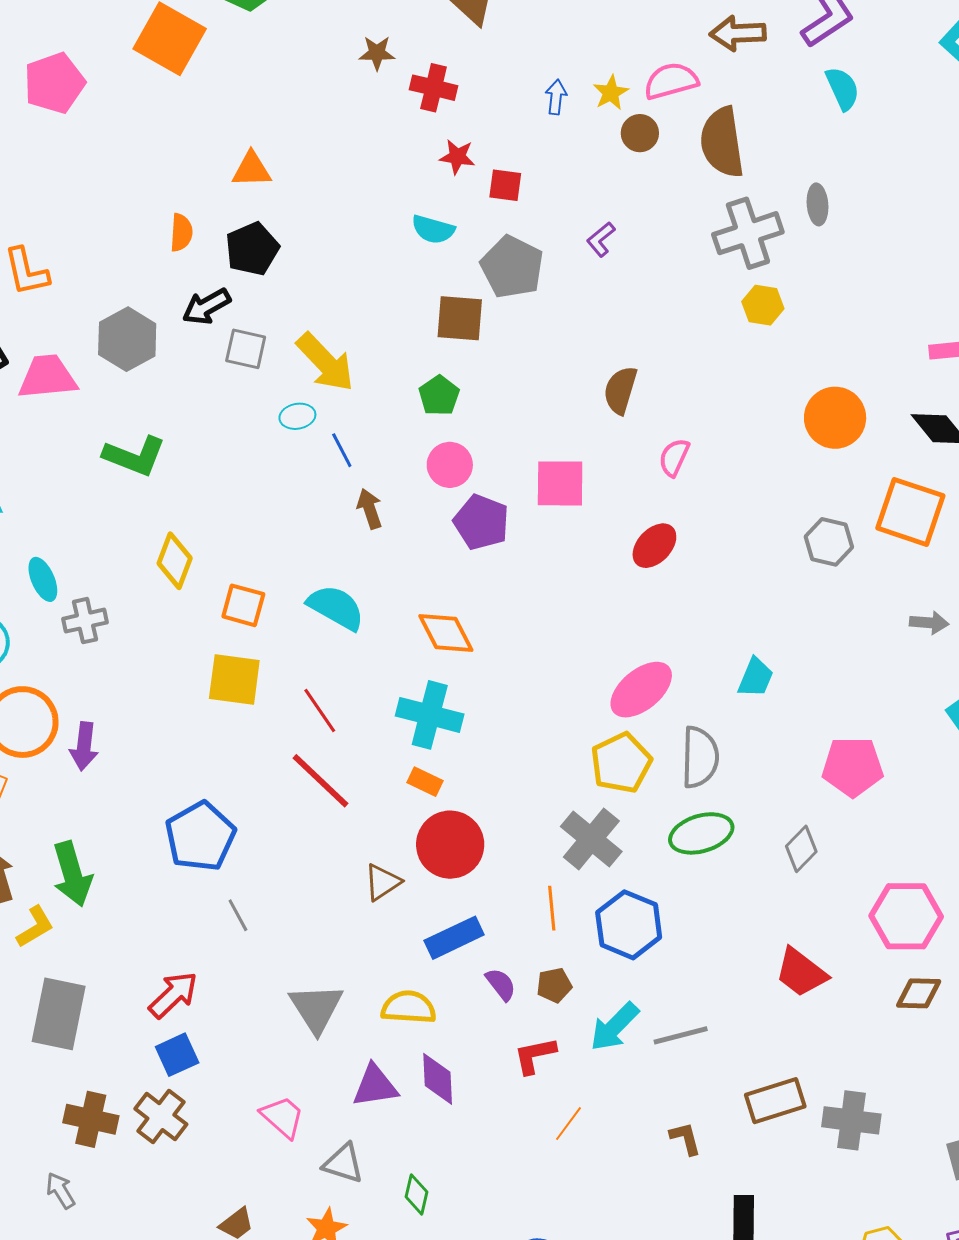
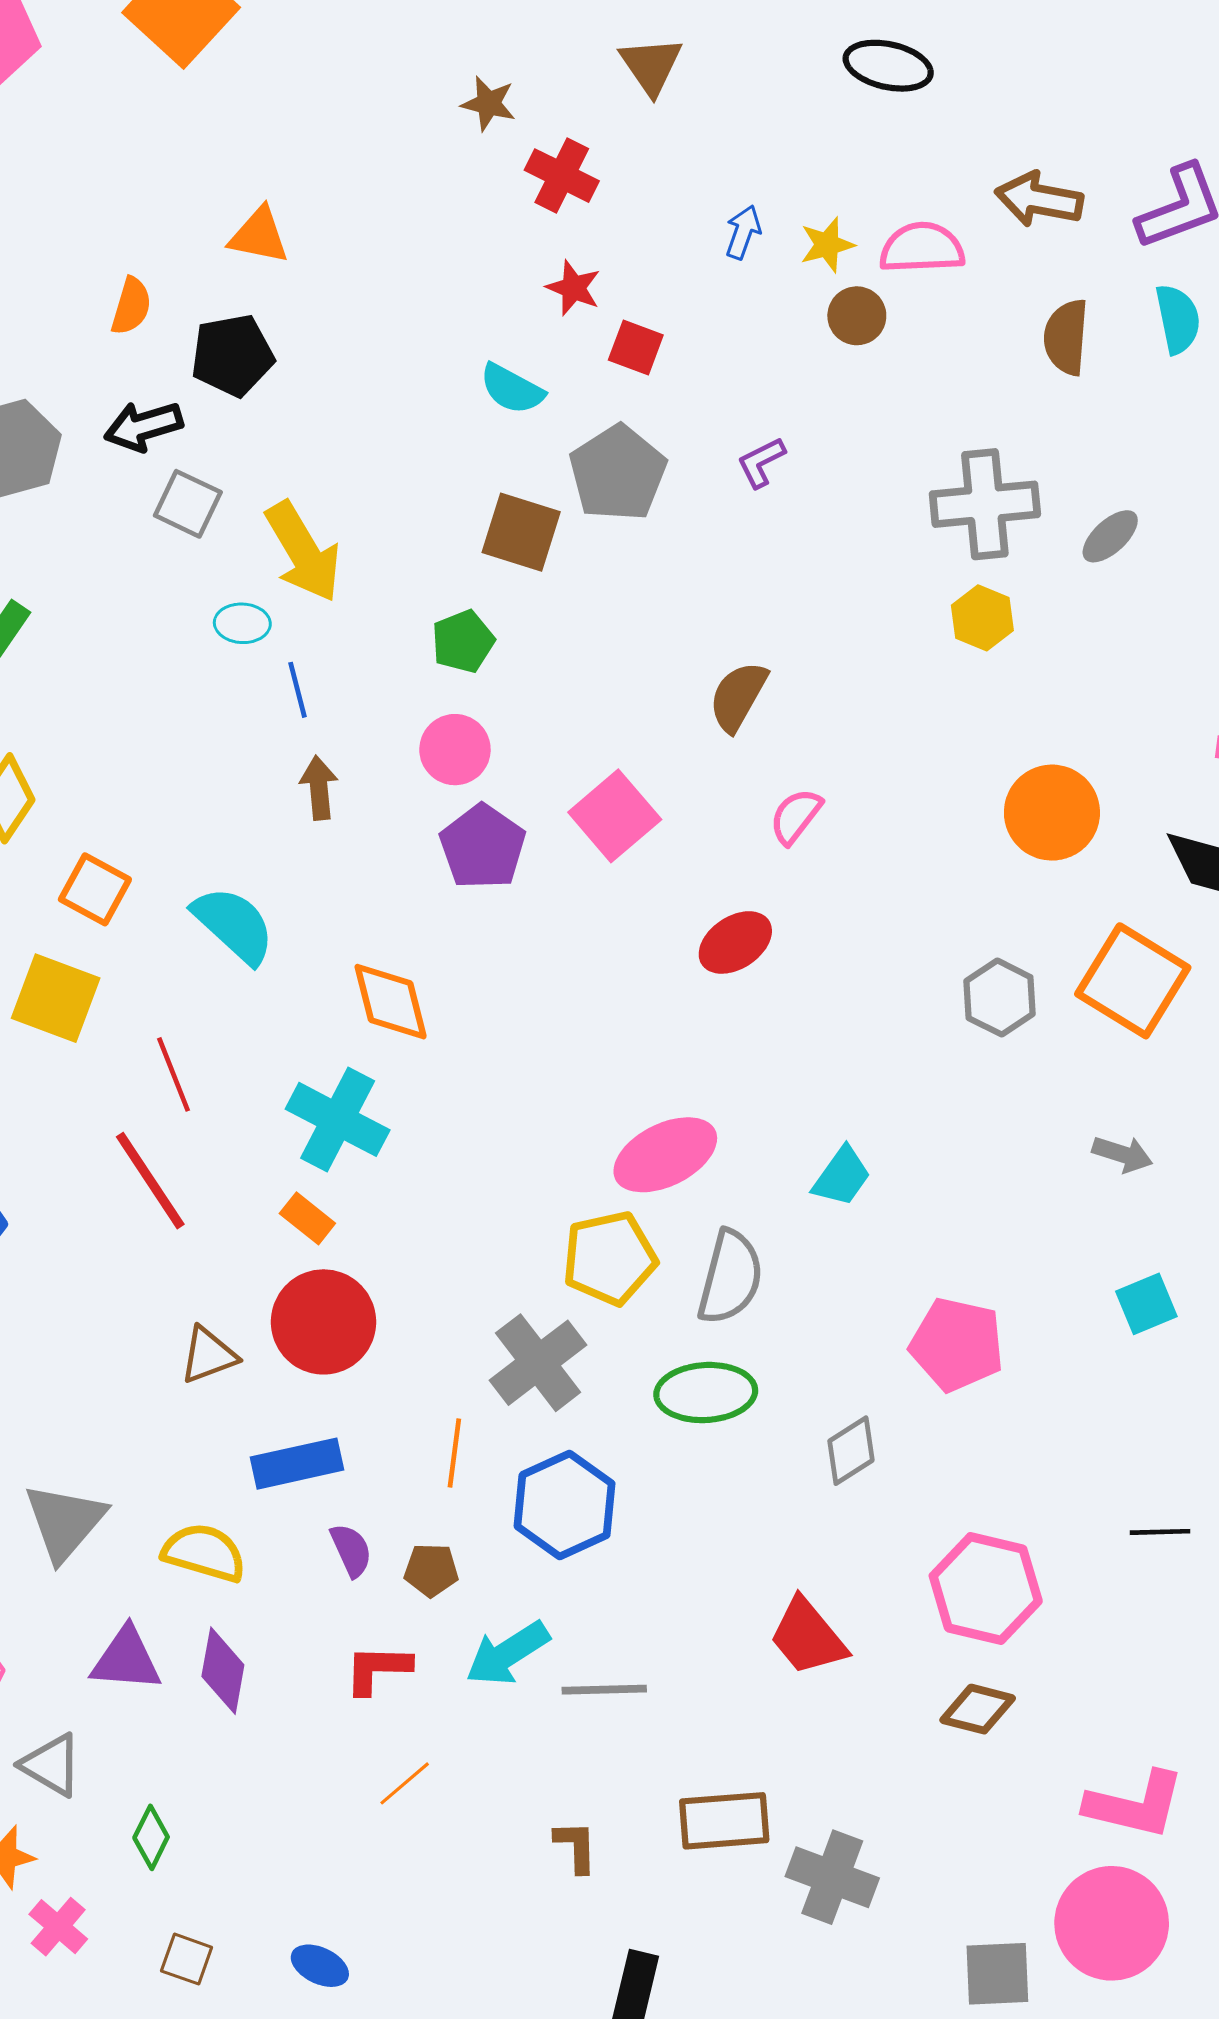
brown semicircle: (722, 142) -> (1066, 337), moved, size x0.7
gray ellipse: (818, 204) -> (1110, 536), moved, turned 39
pink square: (560, 483) -> (615, 816), turned 36

